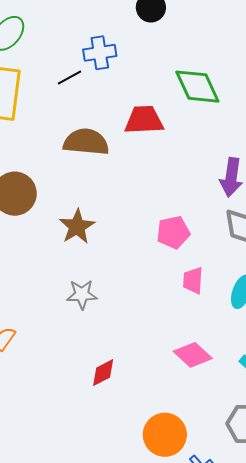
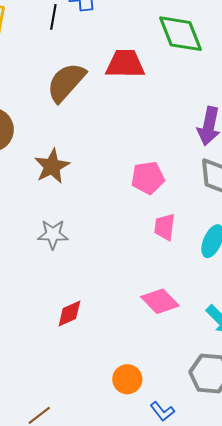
black line: (69, 77) -> (53, 17), turned -55
brown semicircle: (86, 142) -> (66, 82), turned -57
orange circle: (165, 435) -> (127, 379), size x0.7

